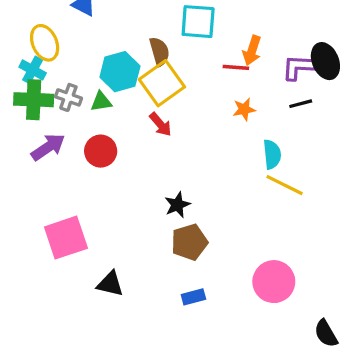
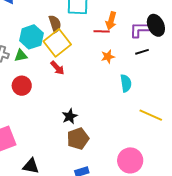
yellow line: (285, 185) -> (151, 115), moved

